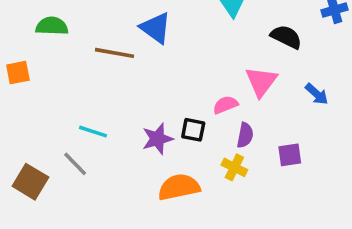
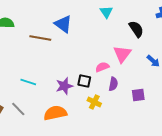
black semicircle: (286, 37) -> (136, 29), turned 30
gray line: (75, 164) -> (18, 109), moved
yellow cross: (234, 167) -> (94, 102), moved
orange semicircle: (179, 187) -> (55, 113), moved

